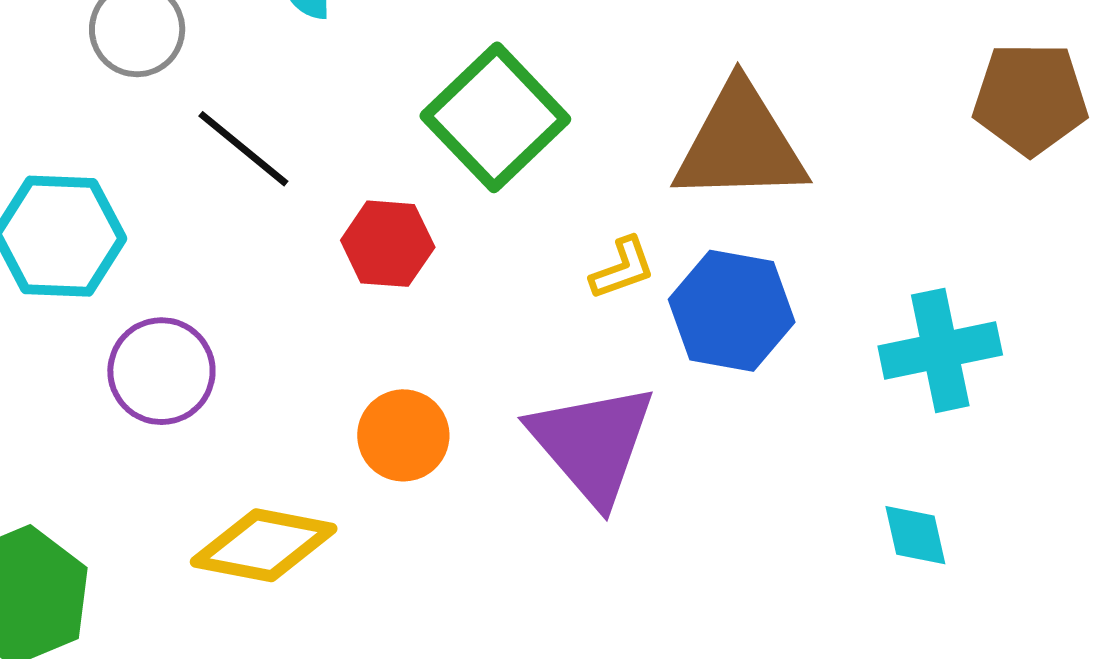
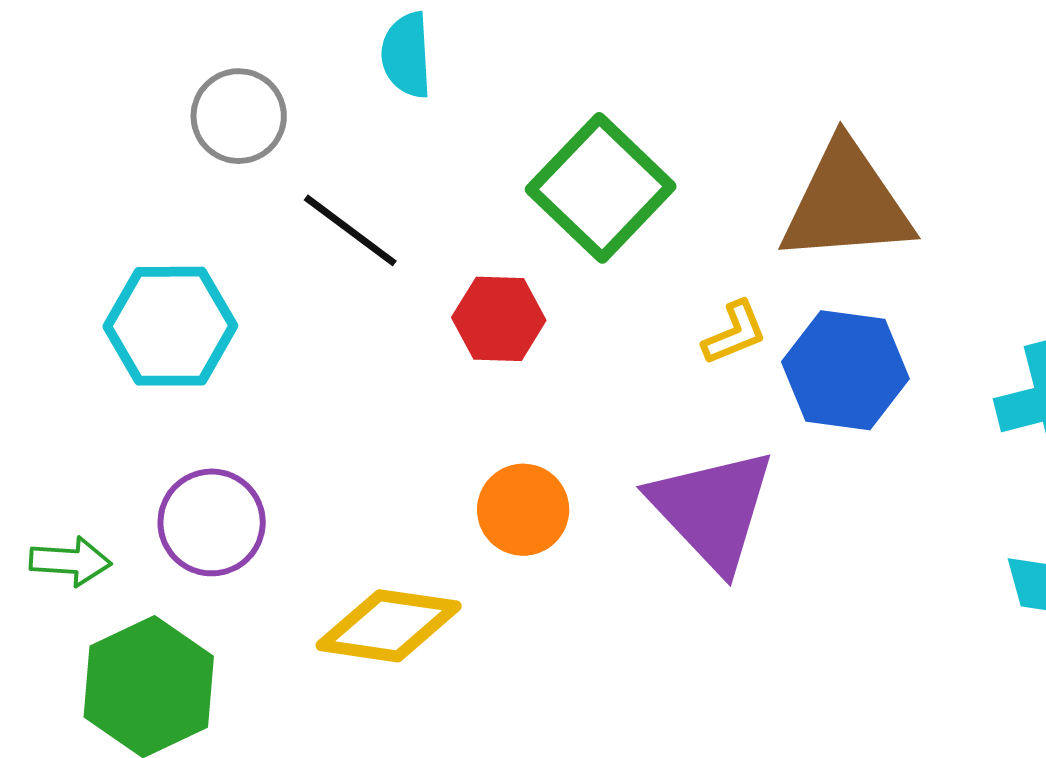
purple circle: (161, 371) -> (212, 522), moved

